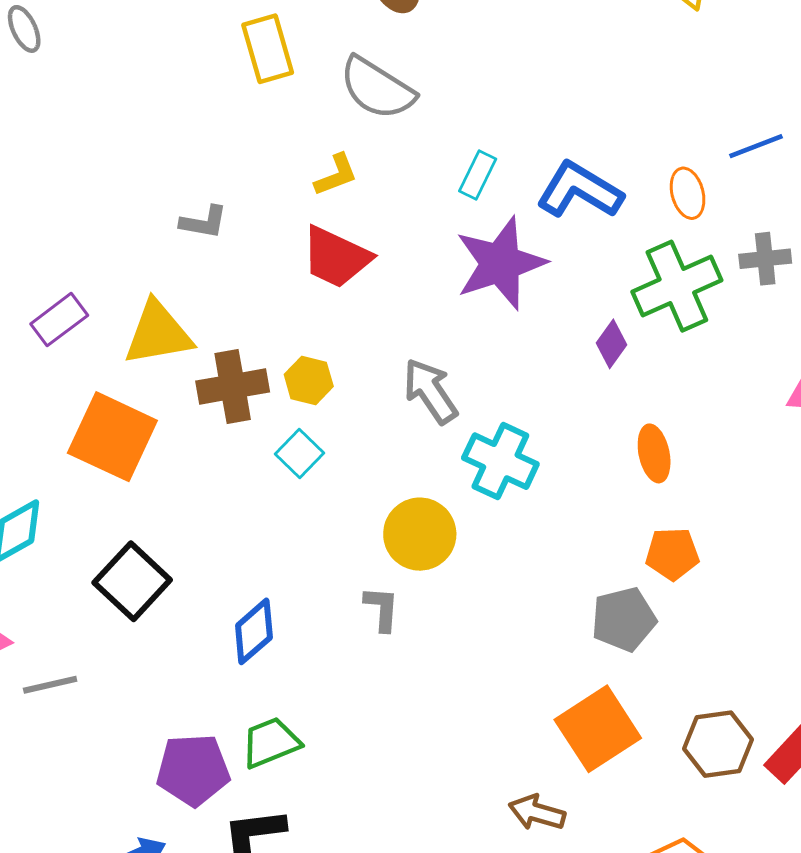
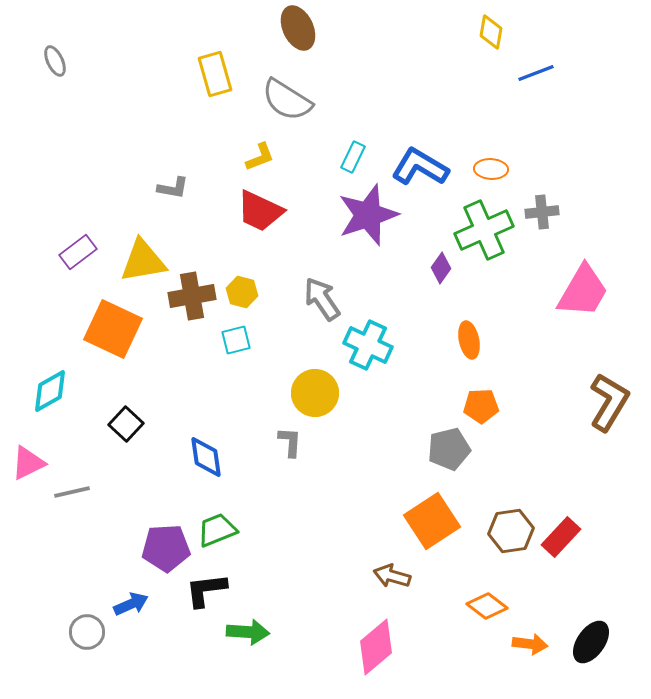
blue line: (756, 146) -> (536, 73), moved
orange ellipse: (688, 193) -> (491, 169), turned -72
cyan square: (300, 453) -> (236, 340), turned 32
black square: (132, 581) -> (126, 424), size x0.7
blue diamond: (254, 631) -> (206, 457), turned -57

